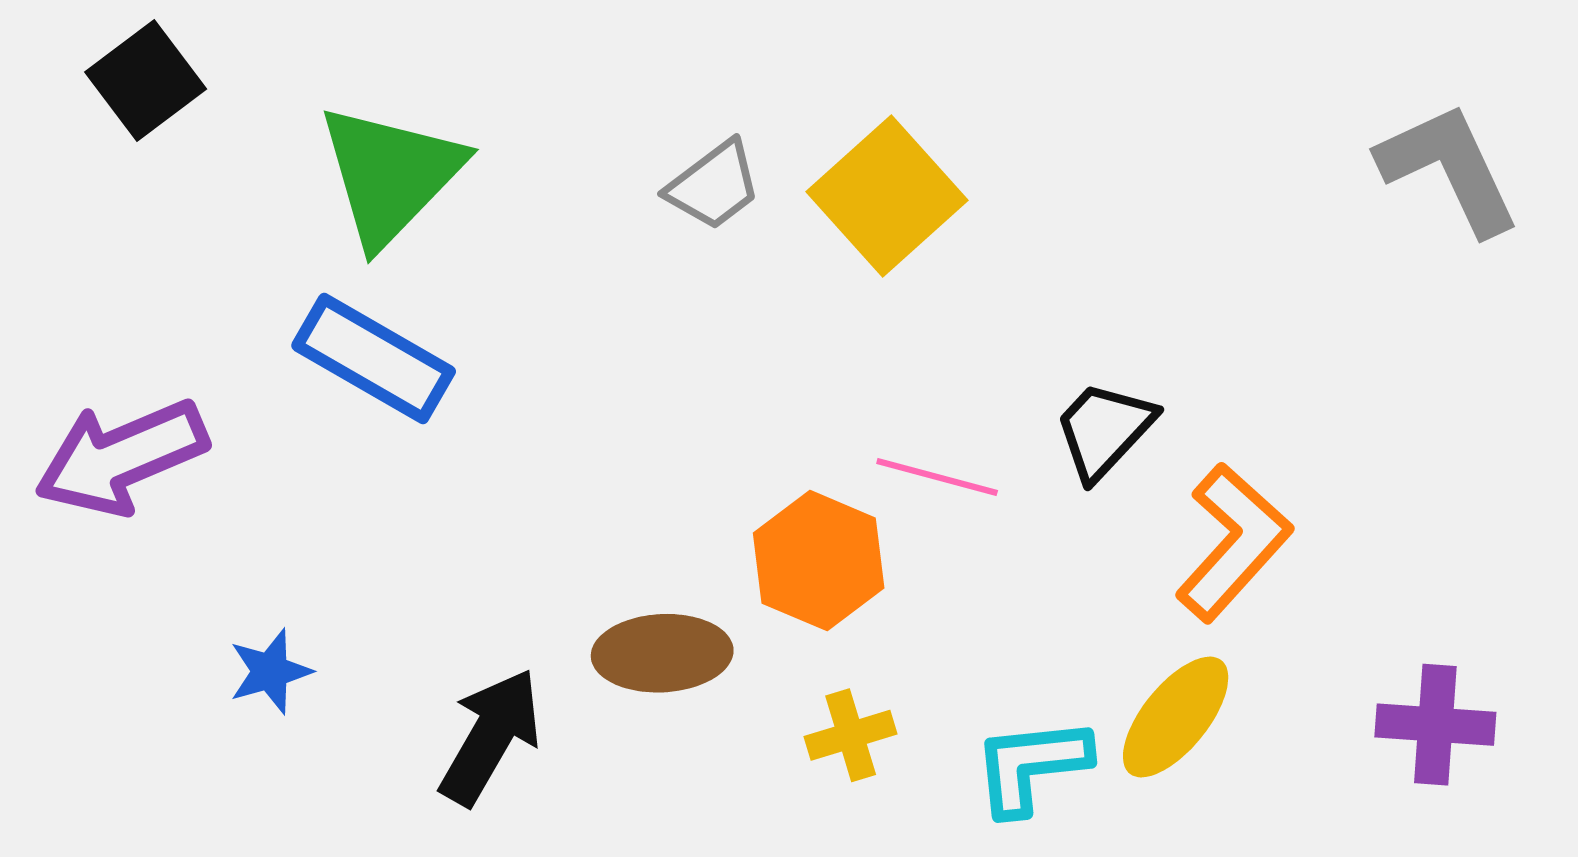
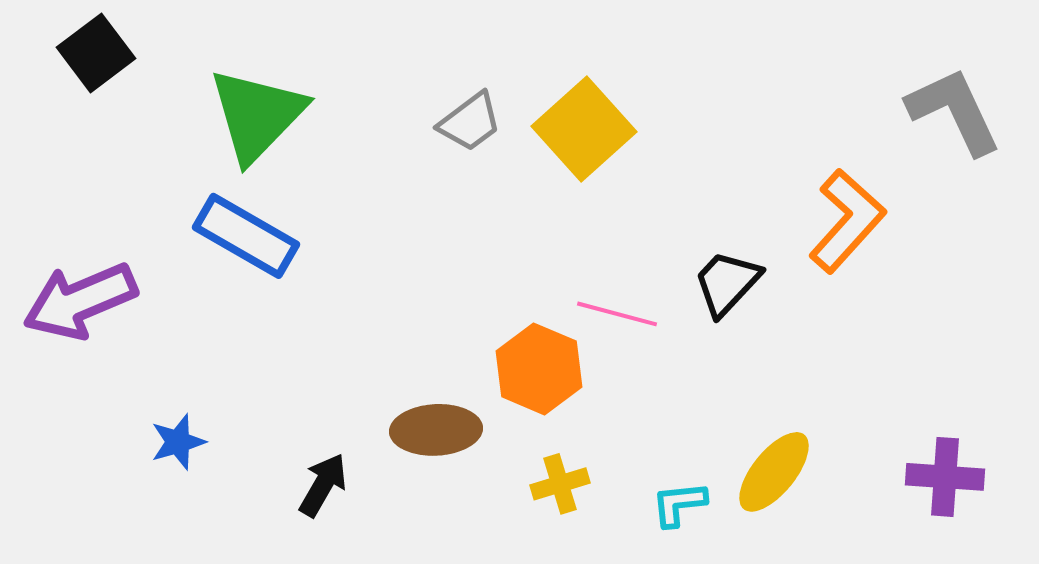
orange L-shape: (1233, 542) -> (847, 221), moved
black arrow: (490, 737) -> (323, 485), size x0.7
cyan L-shape: (1031, 766) -> (679, 504), size x0.7

